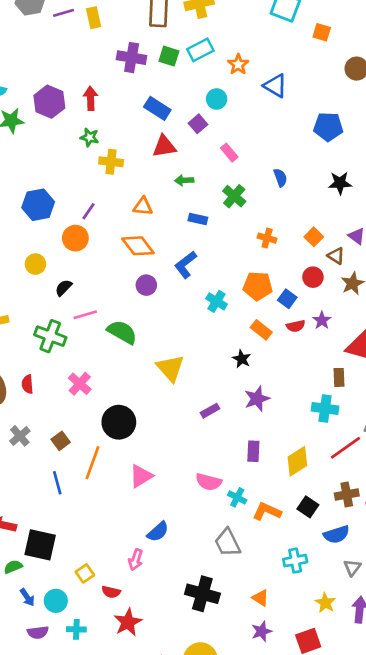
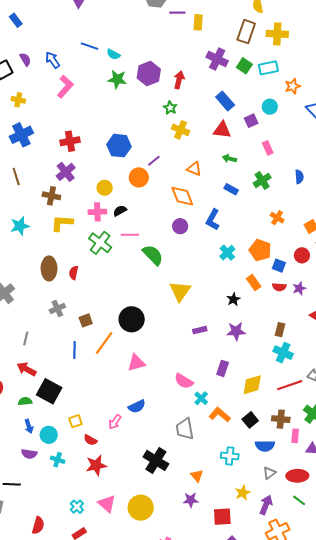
blue L-shape: (186, 265) -> (213, 220), turned -40
blue square: (287, 299) -> (279, 266), turned -32
brown rectangle: (339, 377) -> (280, 330), moved
pink cross: (80, 384) -> (97, 212), moved, turned 30

